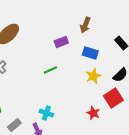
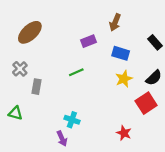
red star: (93, 113) -> (124, 133), moved
gray rectangle: (14, 125) -> (37, 87), moved, turned -40

